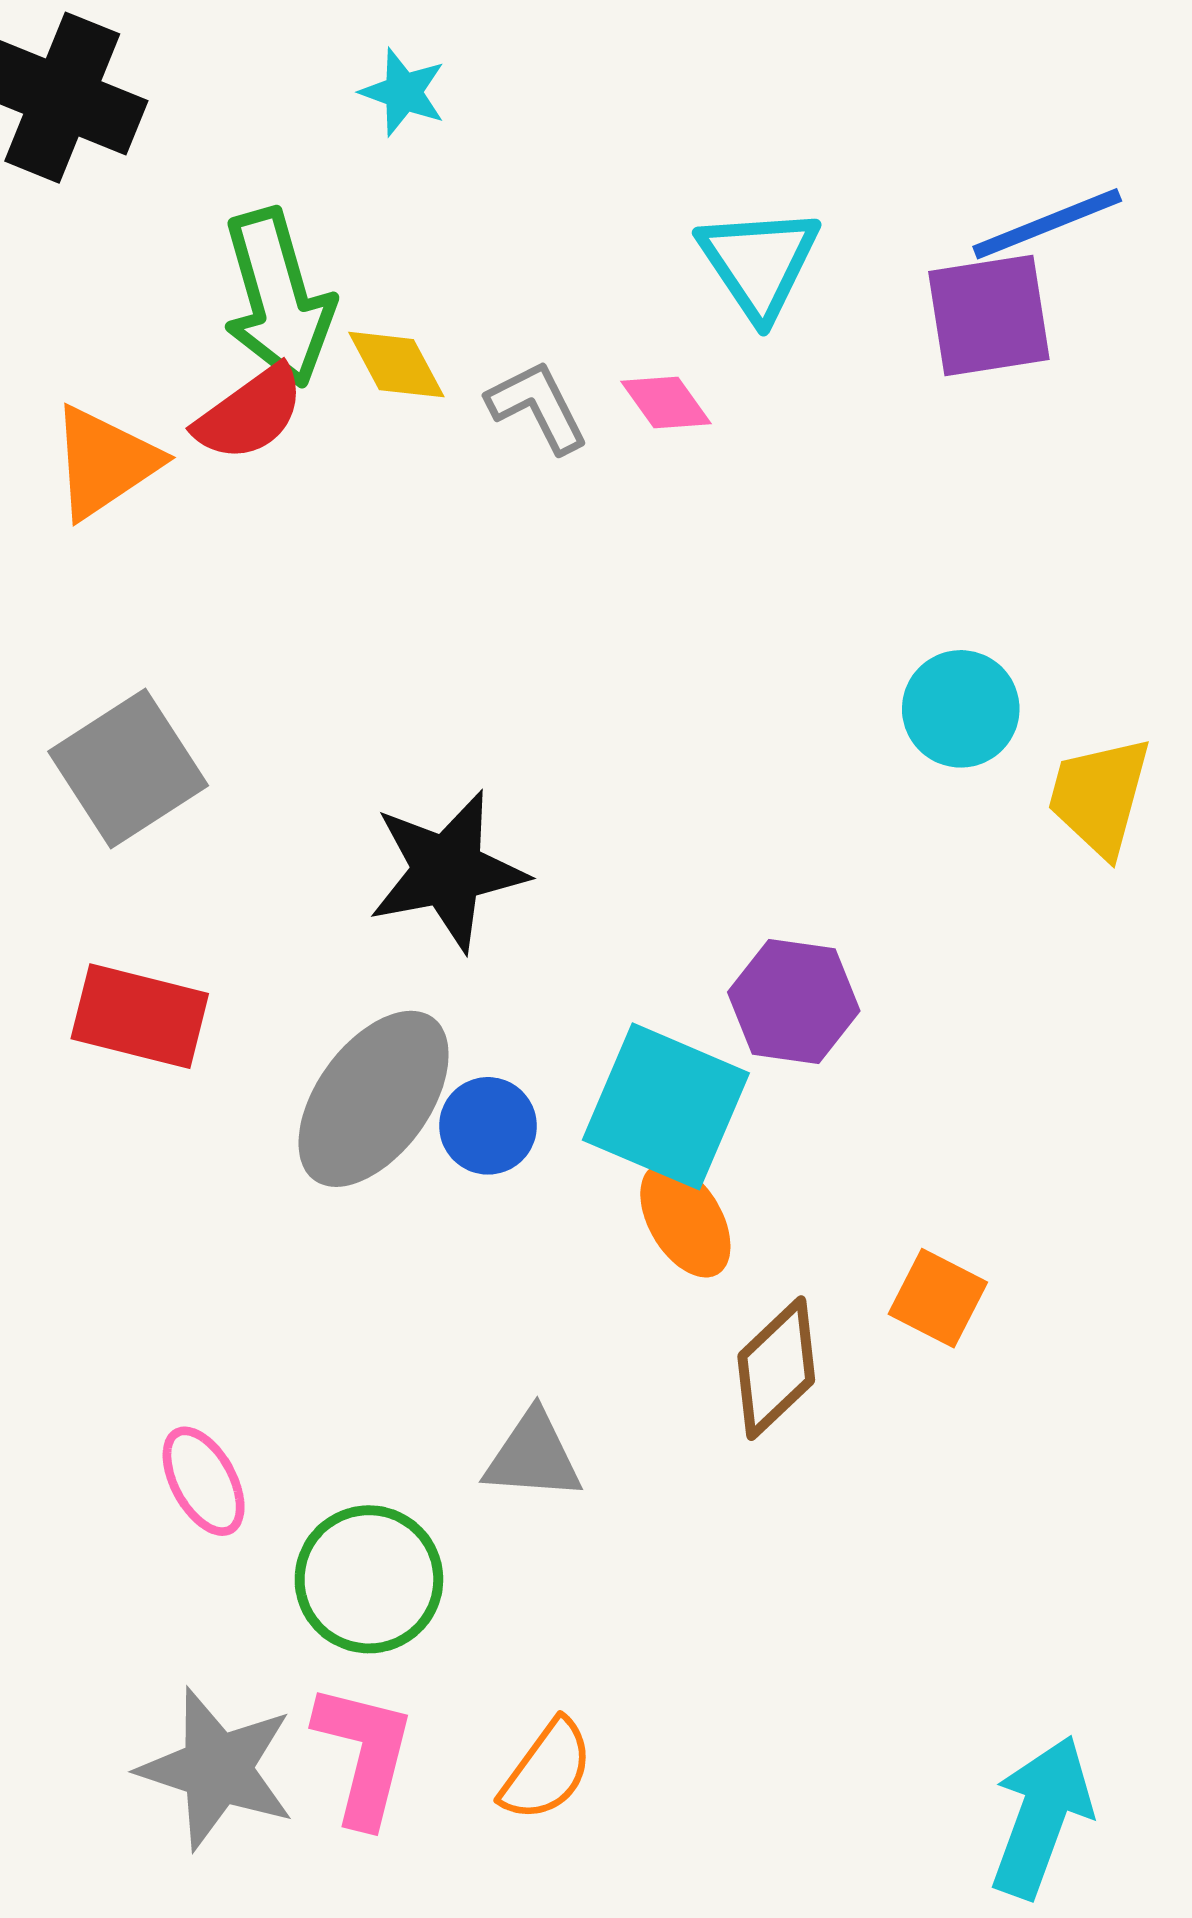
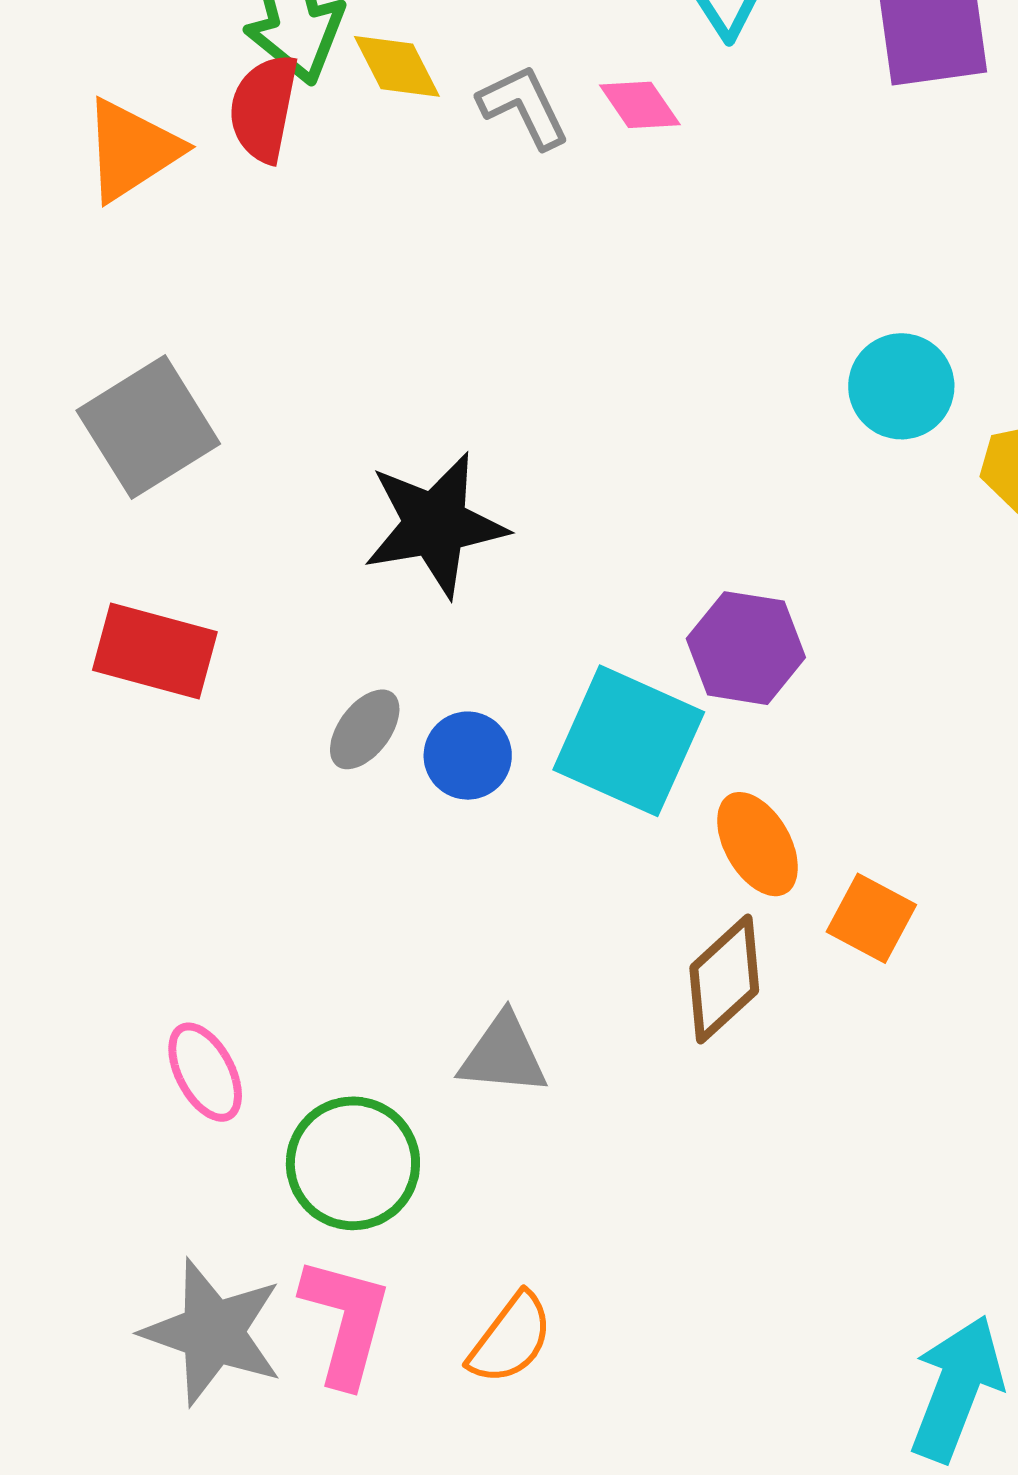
red semicircle: (250, 413) -> (264, 108), turned 136
gray ellipse: (374, 1099) -> (365, 729), size x0.5
orange ellipse: (685, 1220) -> (758, 844), moved

